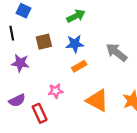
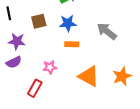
orange rectangle: (79, 66) -> (72, 44), turned 32
purple semicircle: (17, 100) -> (14, 62), moved
red rectangle: (40, 113) -> (35, 88), turned 54

